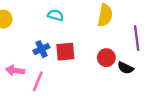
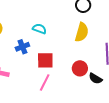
blue cross: (41, 49) -> (22, 47), moved
pink line: (38, 81) -> (45, 82), moved

